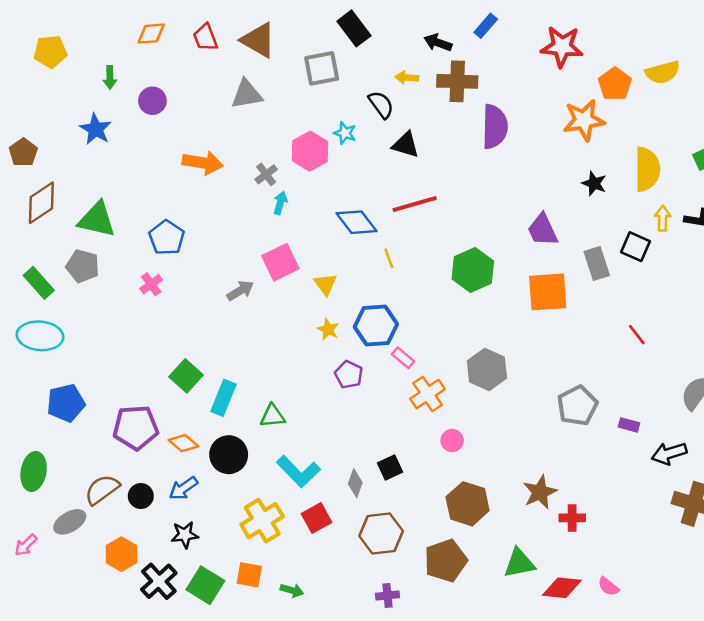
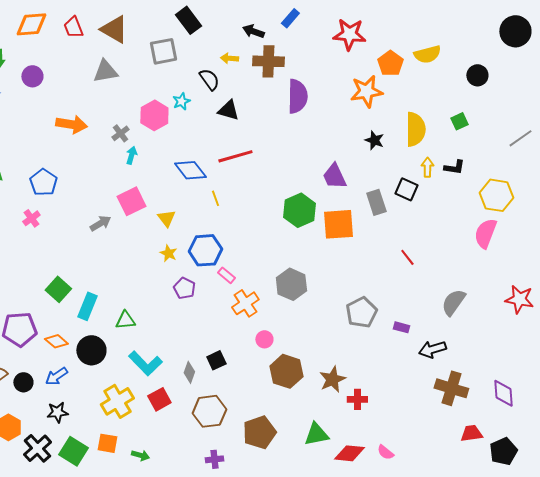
orange diamond: (151, 34) -> (31, 24), size x1.4
cyan star: (345, 133) -> (181, 101), turned 30
green hexagon: (473, 270) -> (299, 210), moved
brown hexagon: (468, 504) -> (286, 371), moved

